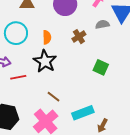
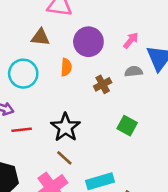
orange semicircle: (47, 37) -> (66, 67), moved
black star: (45, 61) -> (65, 127), moved

